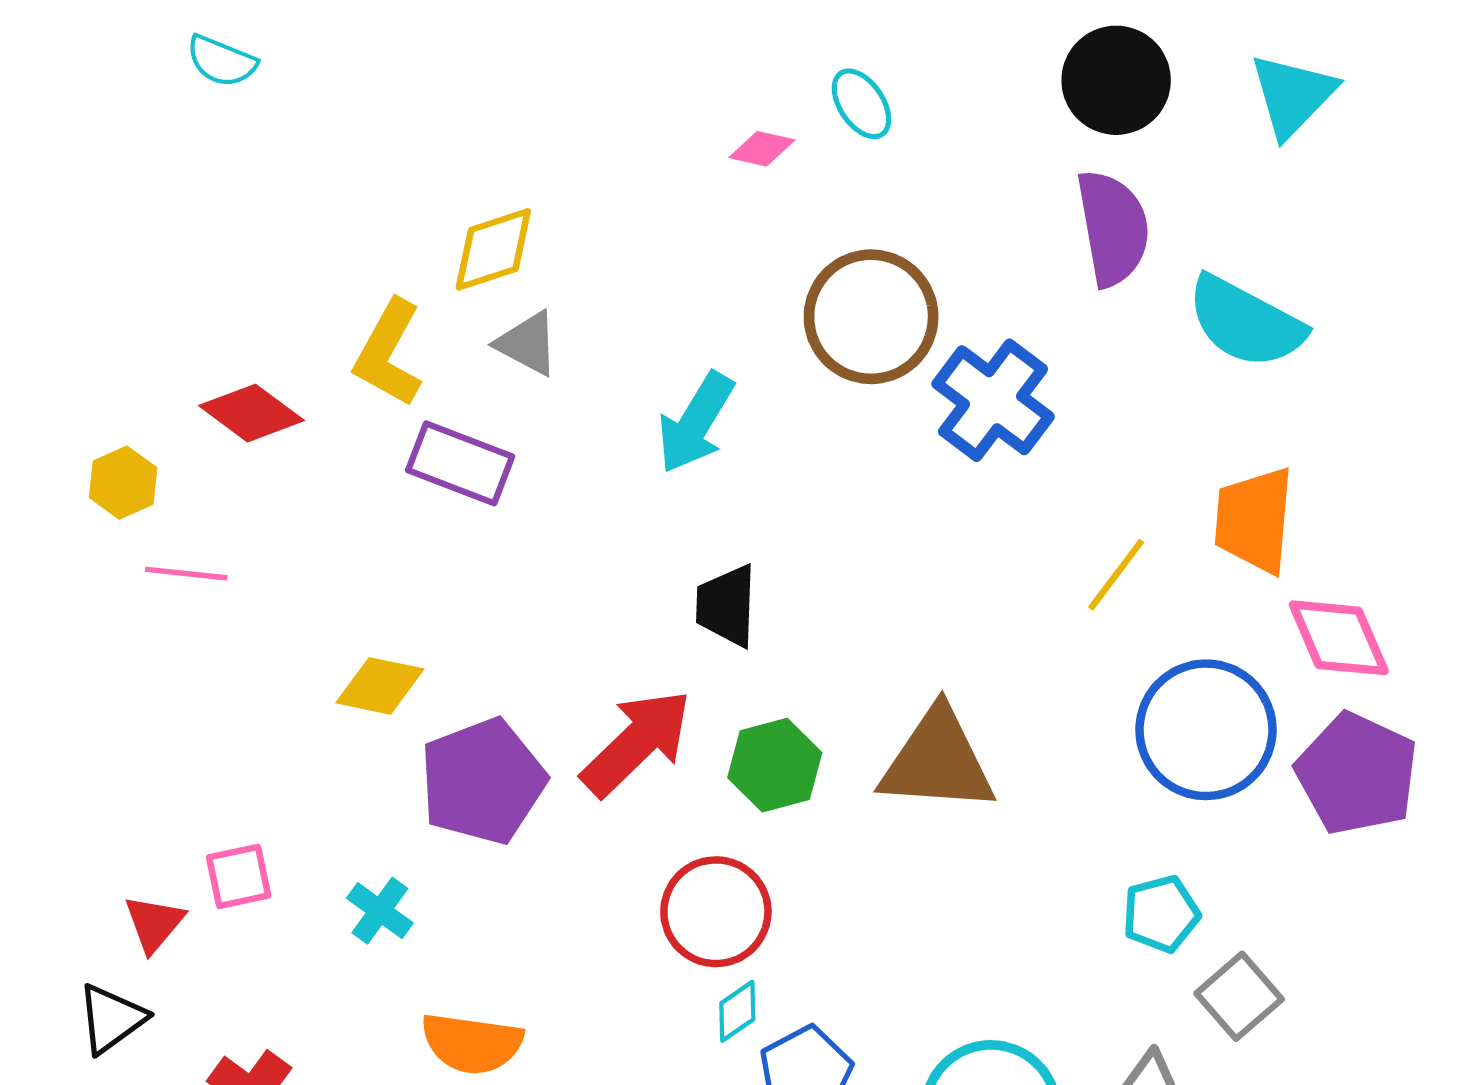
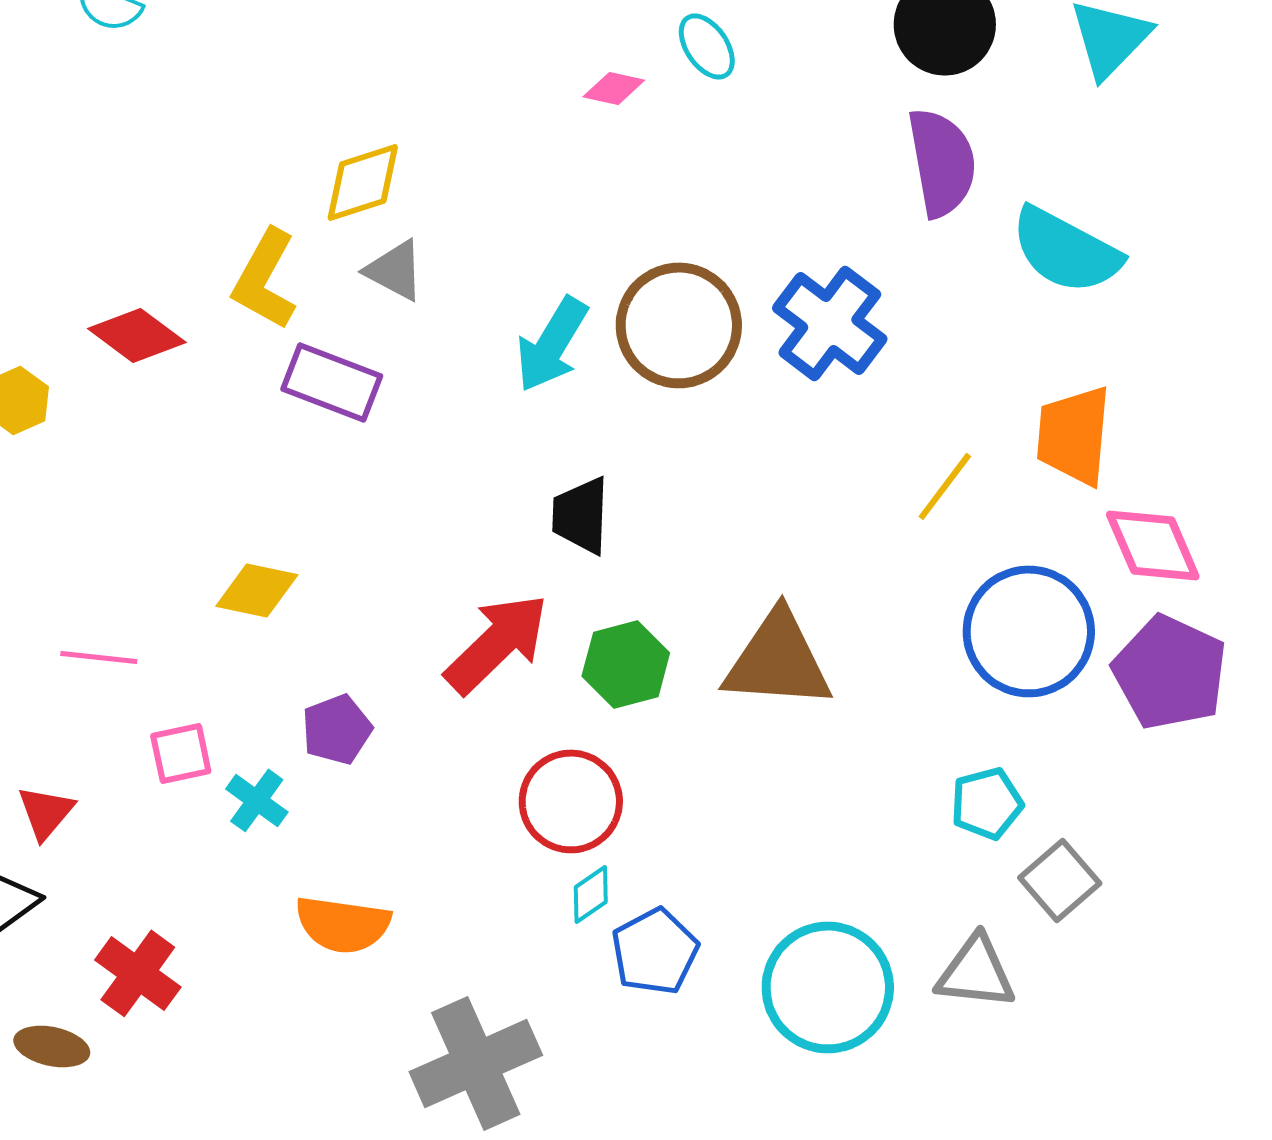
brown circle: (871, 317) -> (679, 325), moved
pink line: (186, 574) -> (99, 657), moved
purple pentagon: (483, 781) -> (337, 729), moved, size x0.6
pink square: (239, 876) -> (181, 753), moved

